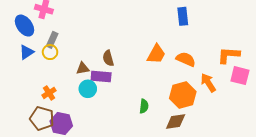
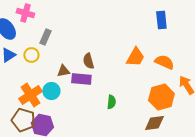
gray rectangle: (52, 40) -> (45, 37), moved
cyan circle: (88, 89) -> (51, 91), moved
orange cross: (49, 93) -> (30, 95), size x1.6
green semicircle: (144, 106) -> (111, 102), moved

